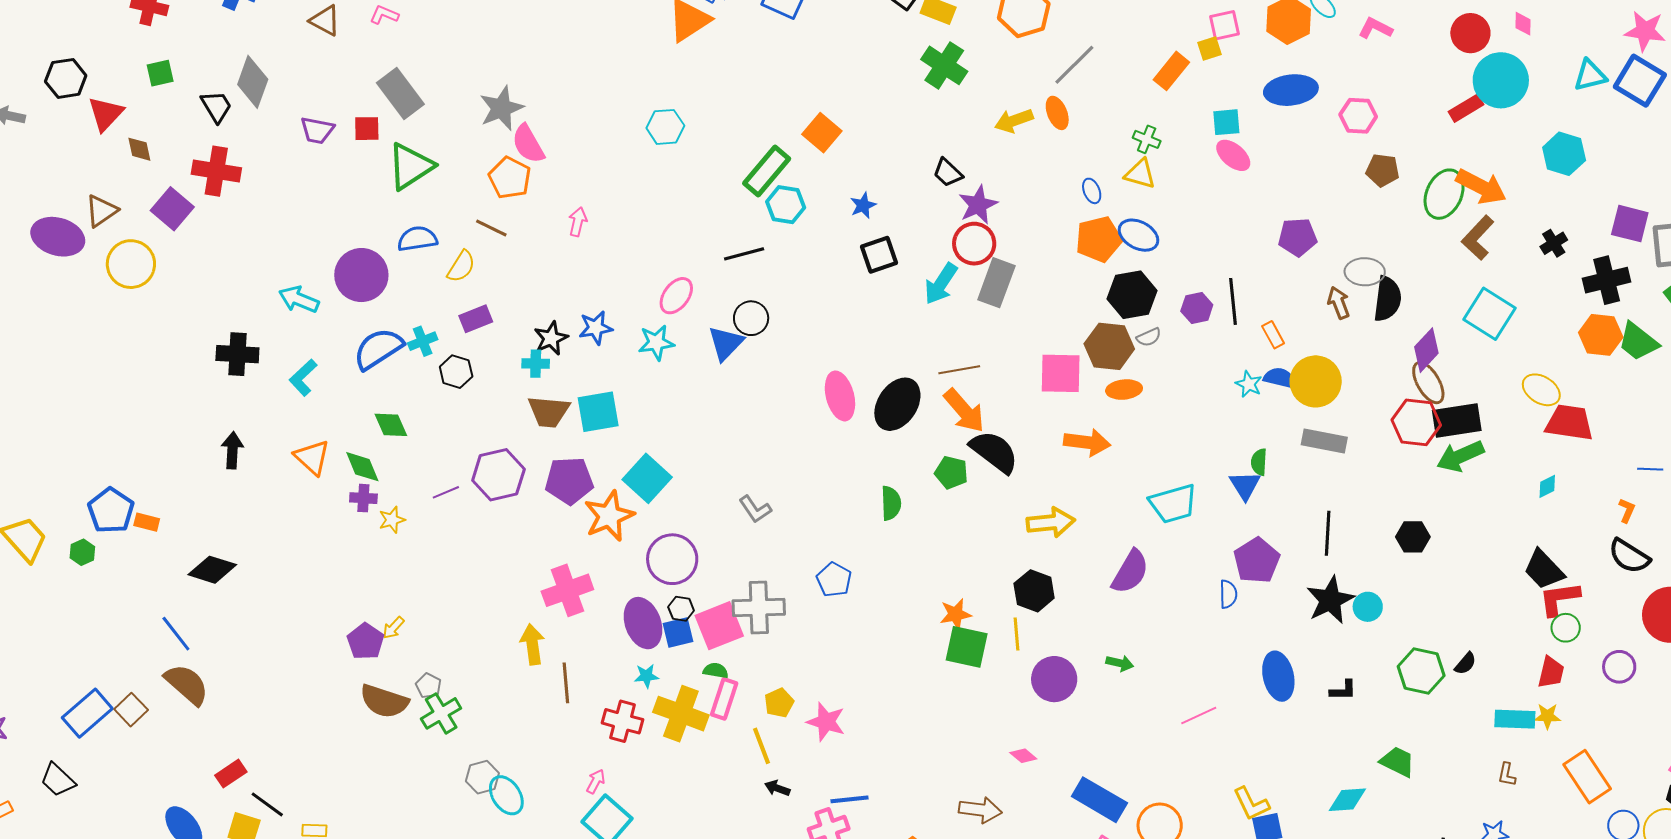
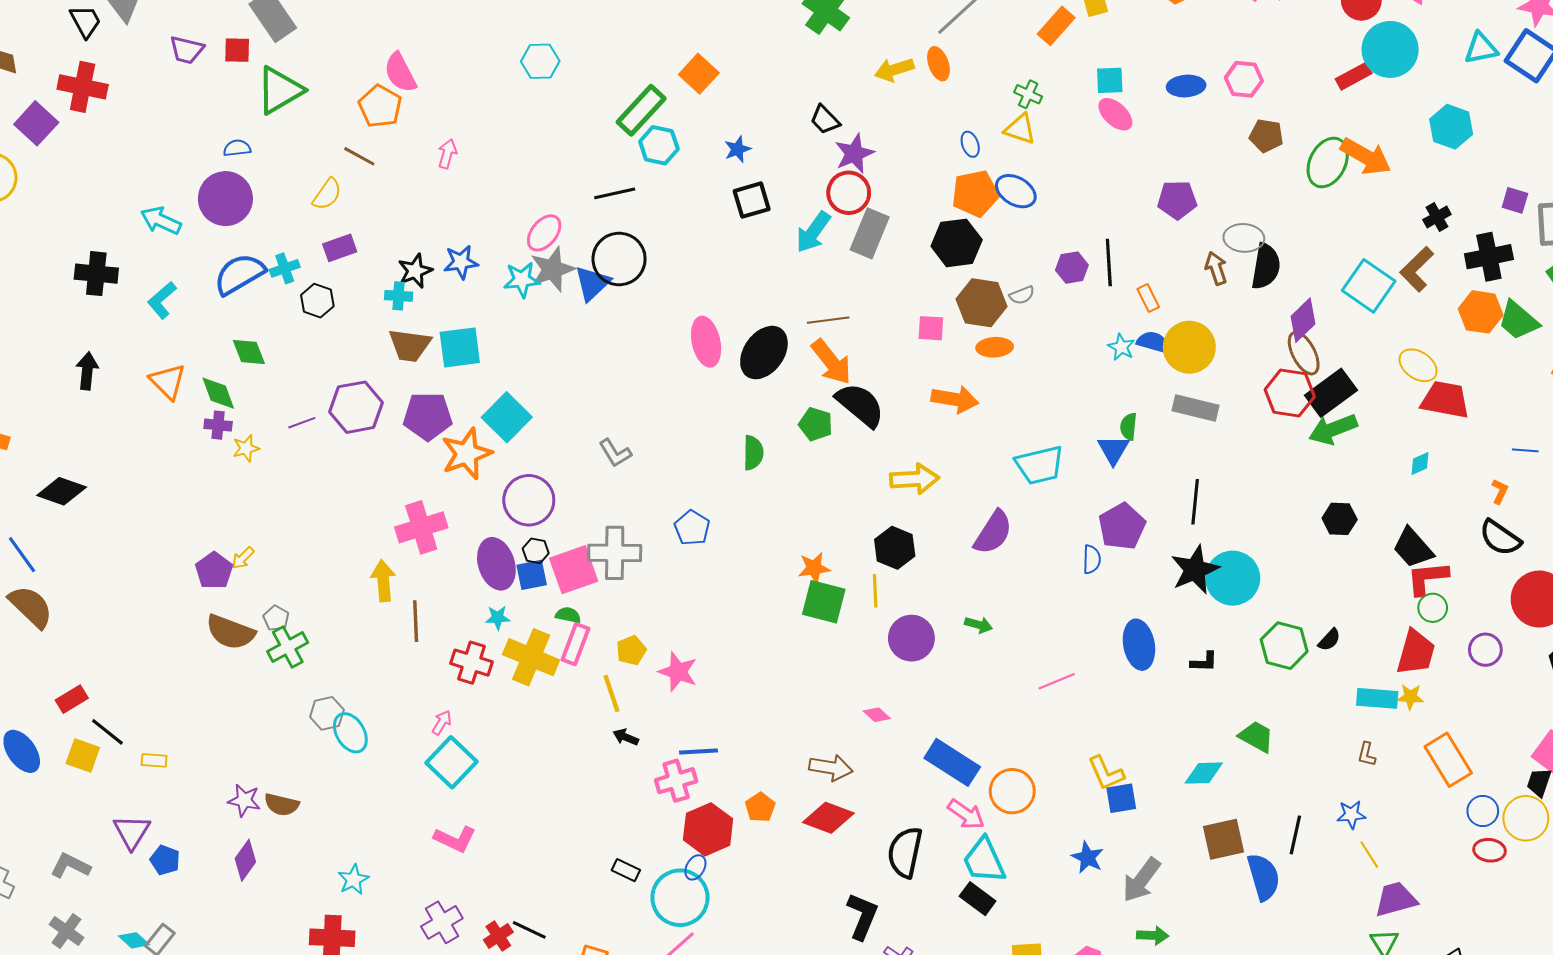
blue ellipse: (1291, 90) -> (1186, 86), moved, size x0.7
gray star: (501, 108) -> (552, 269), moved
purple square: (1630, 224) -> (1515, 200), size x0.7
brown L-shape: (1478, 238) -> (1417, 269), moved
blue semicircle: (417, 239) -> (237, 148), moved, size x0.7
black hexagon: (1132, 295) -> (957, 243), moved
black circle: (751, 318) -> (619, 259), size x1.5
pink square: (1061, 373) -> (931, 328), size x0.6
black rectangle: (1457, 420) -> (1331, 393), turned -30
black hexagon: (1413, 537) -> (1340, 519), moved
cyan circle: (1368, 607) -> (1233, 578), size x1.8
red trapezoid: (1551, 672) -> (1416, 652), size x1.4

